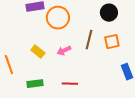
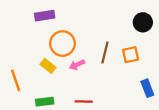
black circle: (109, 13) -> (143, 22), moved
orange circle: (58, 18) -> (62, 44), moved

